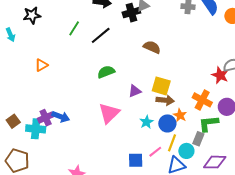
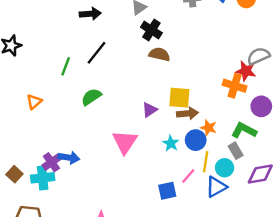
black cross: (131, 13) -> (151, 30), moved, turned -30
green line: (74, 28) -> (66, 66), moved
green semicircle: (106, 72) -> (91, 97), moved
orange cross: (202, 100) -> (235, 86), moved
green L-shape: (209, 124) -> (244, 130), turned 45
gray rectangle: (198, 139) -> (236, 151), turned -40

